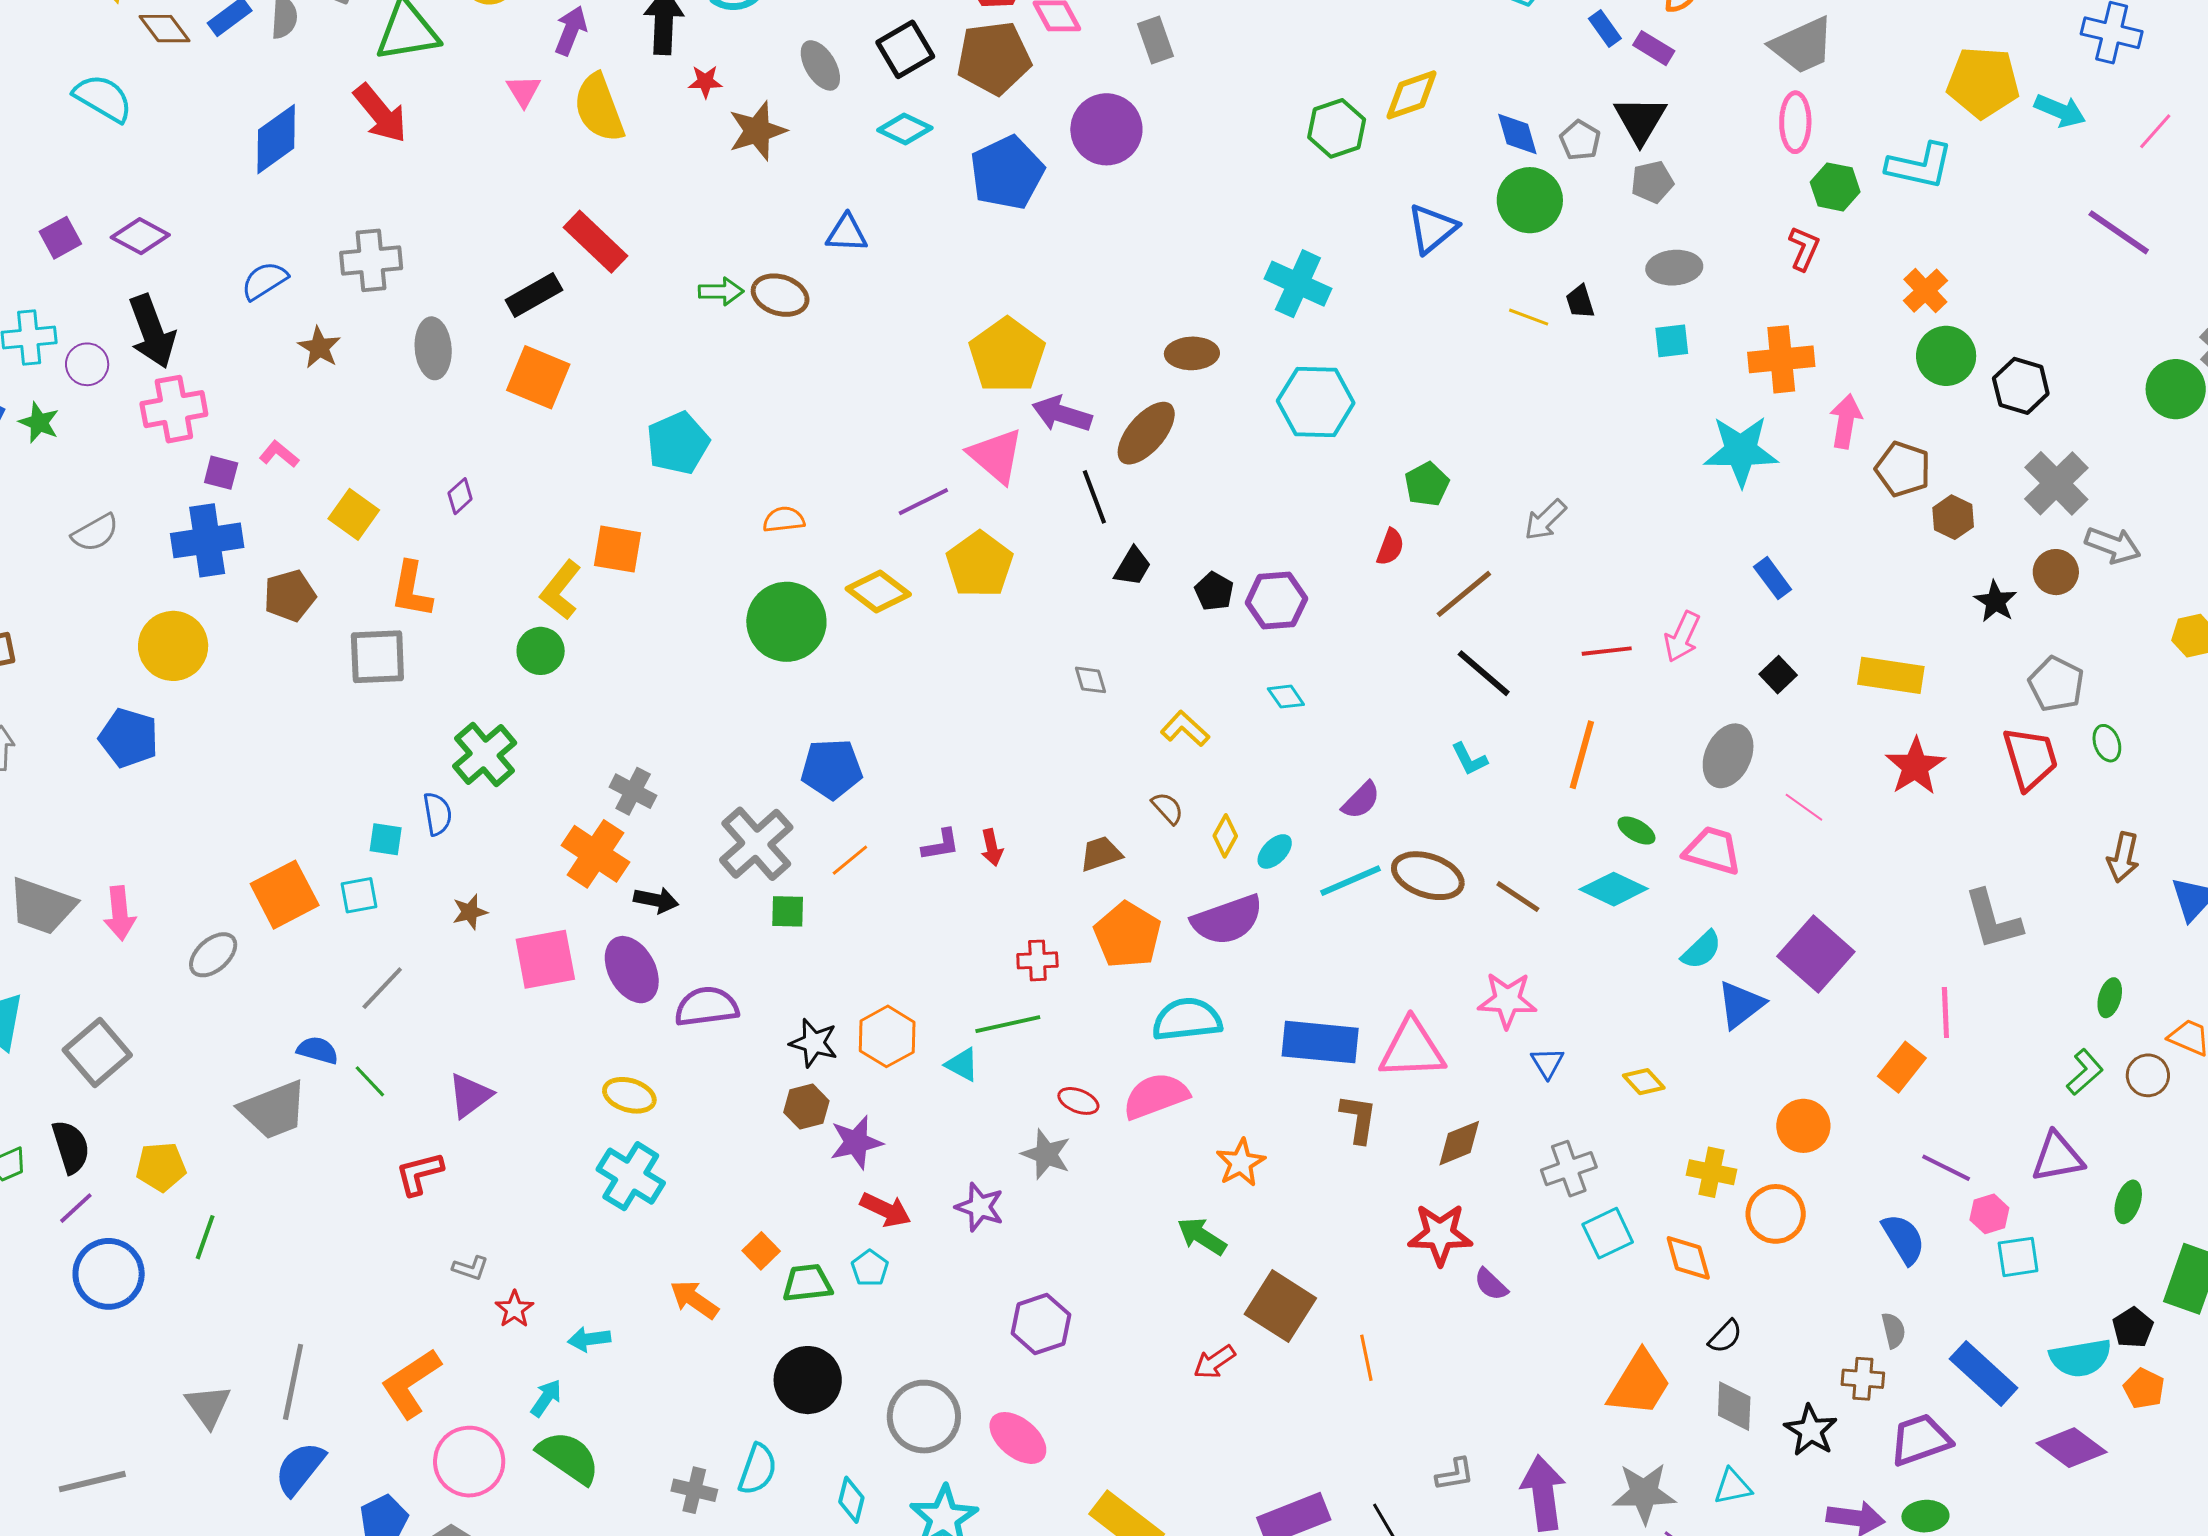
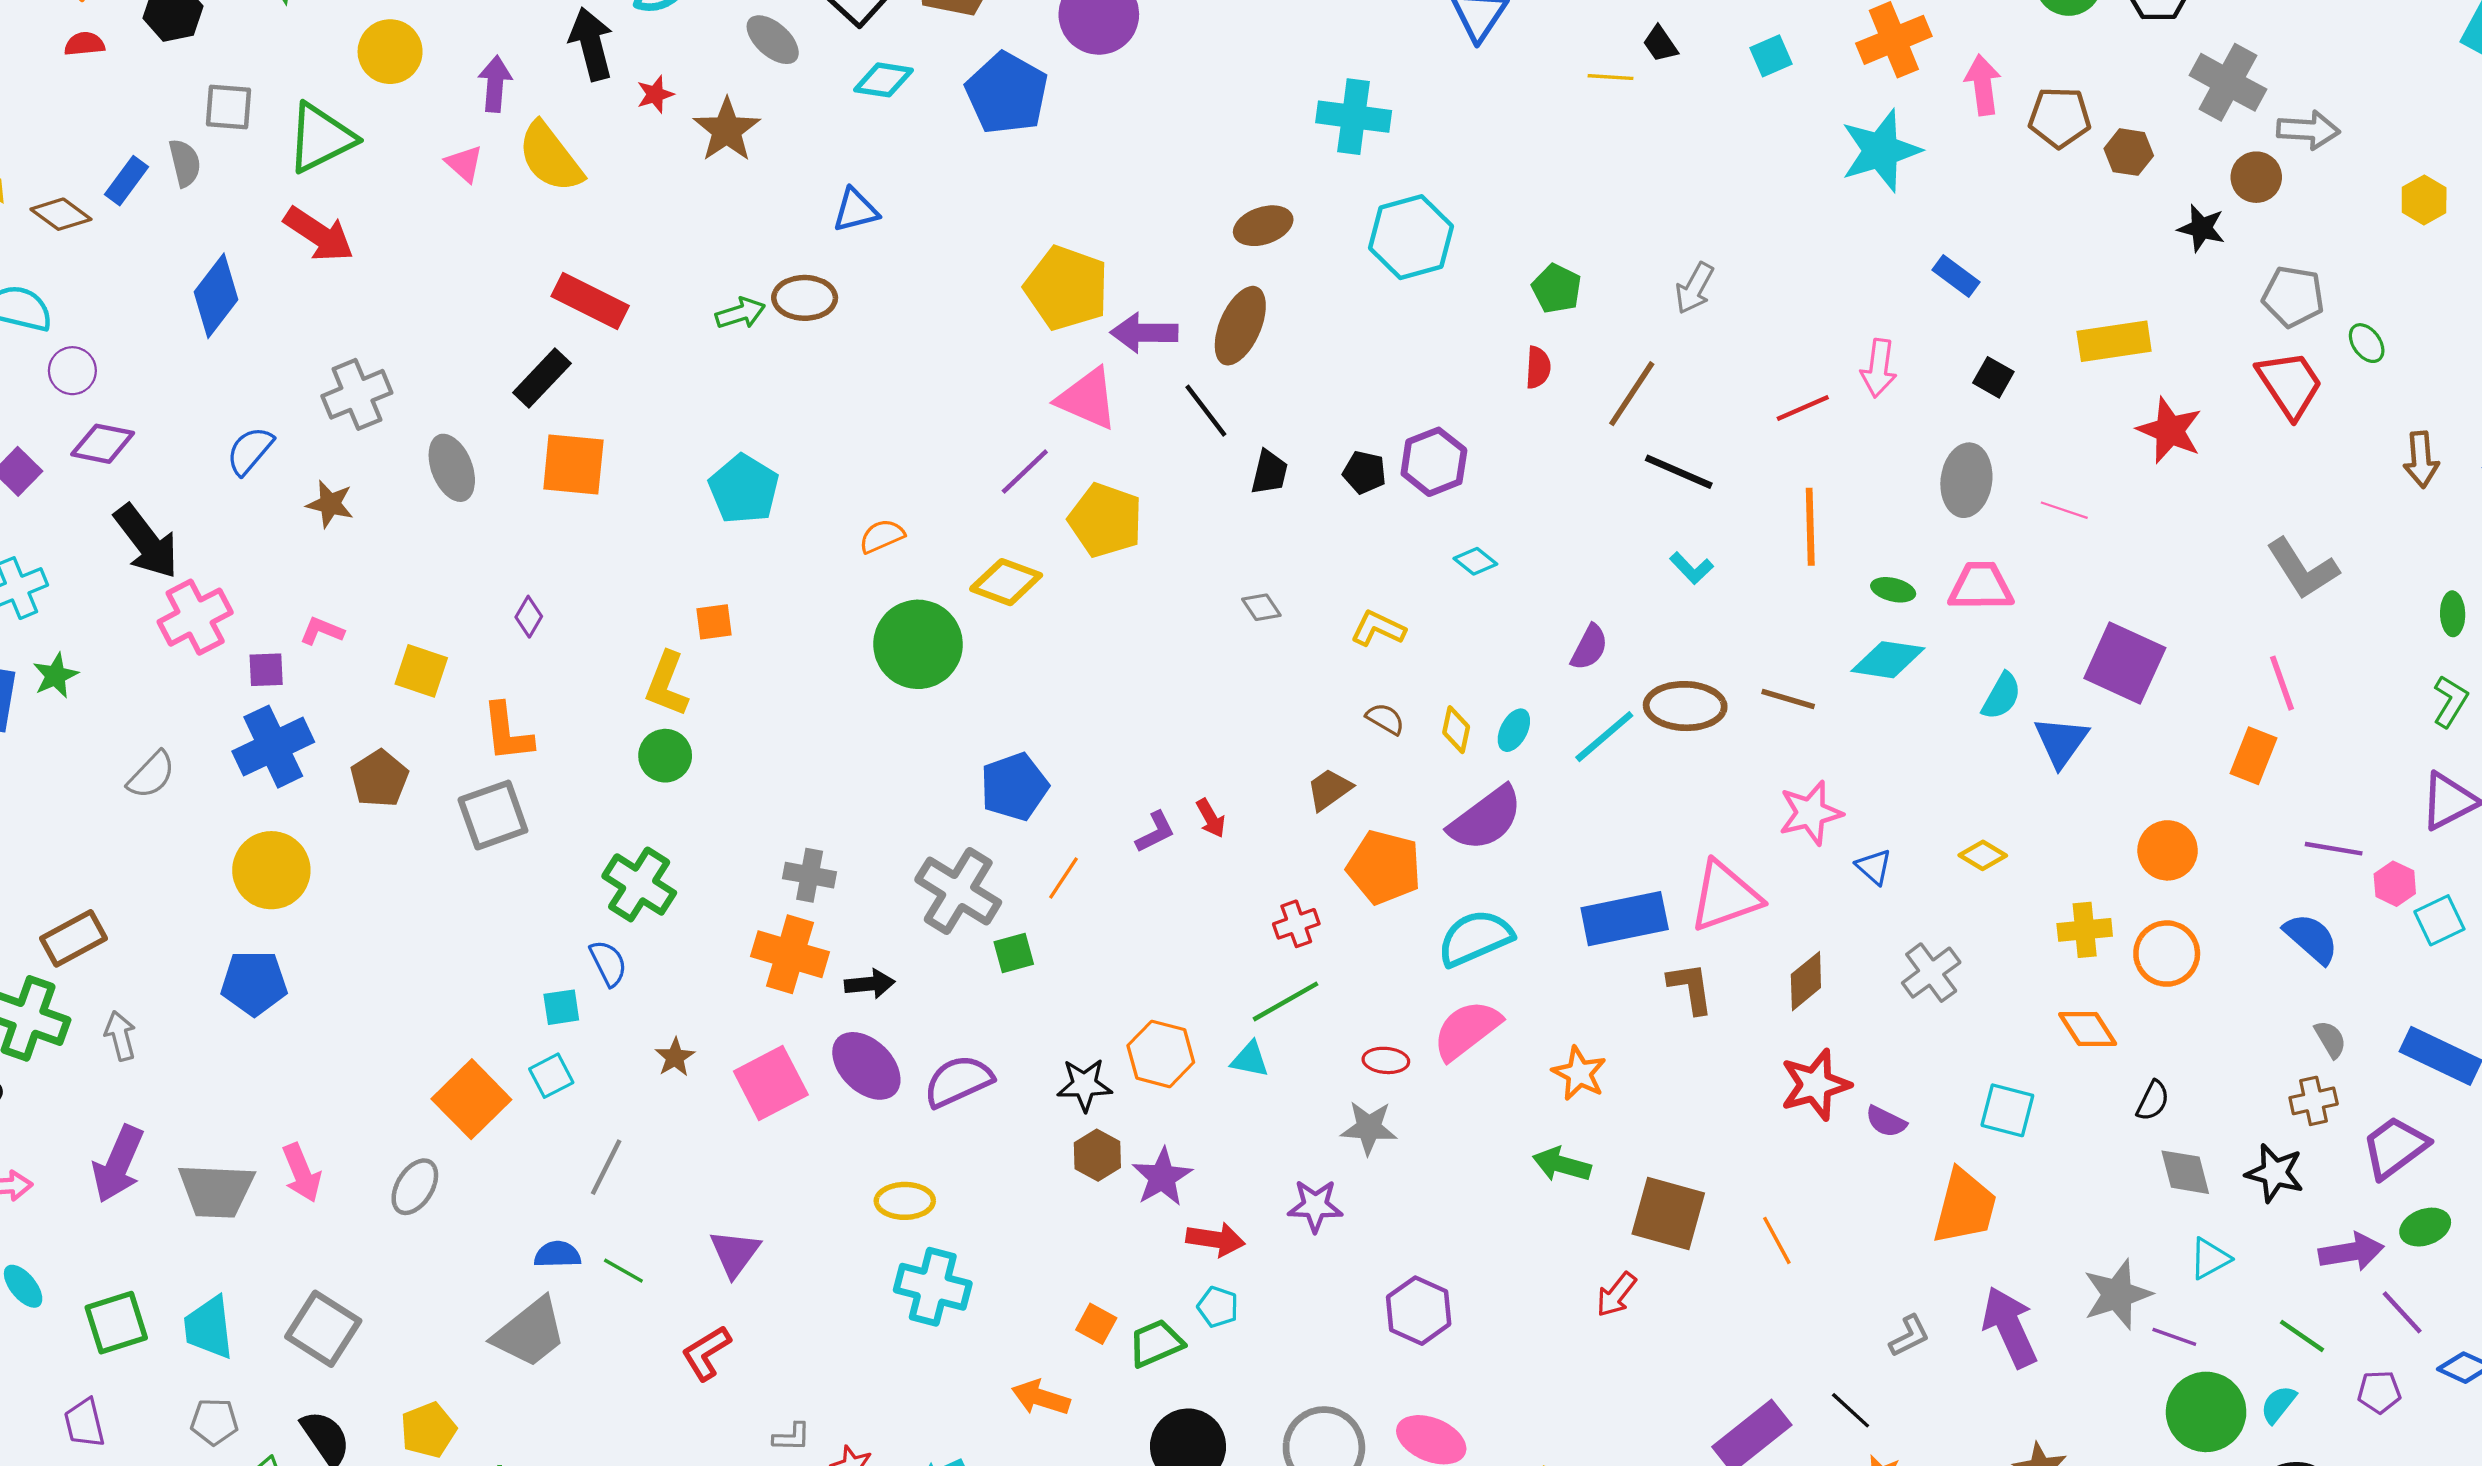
purple circle: (87, 364) -> (72, 371), moved
green star: (39, 423) -> (56, 676), turned -30
orange square: (618, 549) -> (714, 622), size x0.7
cyan square: (1608, 1233) -> (2007, 1110), moved, turned -33
orange trapezoid: (1639, 1384) -> (1965, 1207), moved

